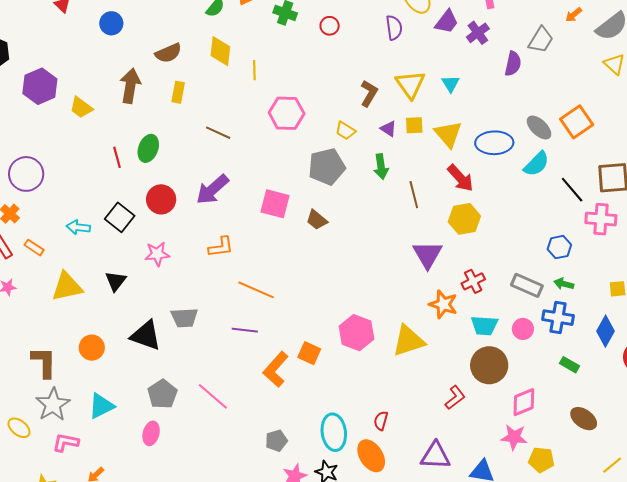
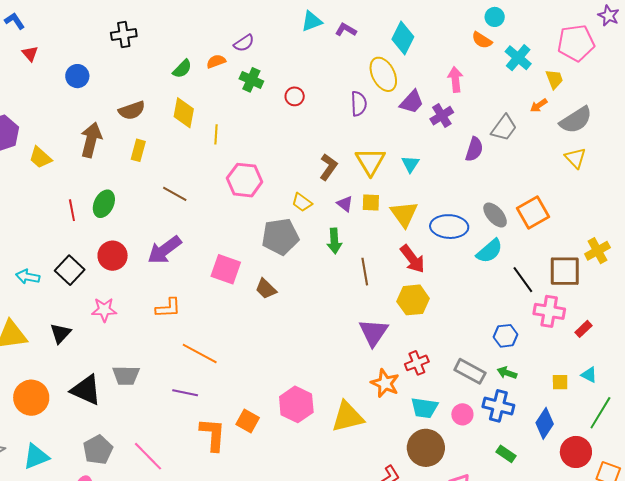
orange circle: (92, 348) -> (31, 398), size x1.4
orange L-shape: (276, 369) -> (213, 434), turned 138

